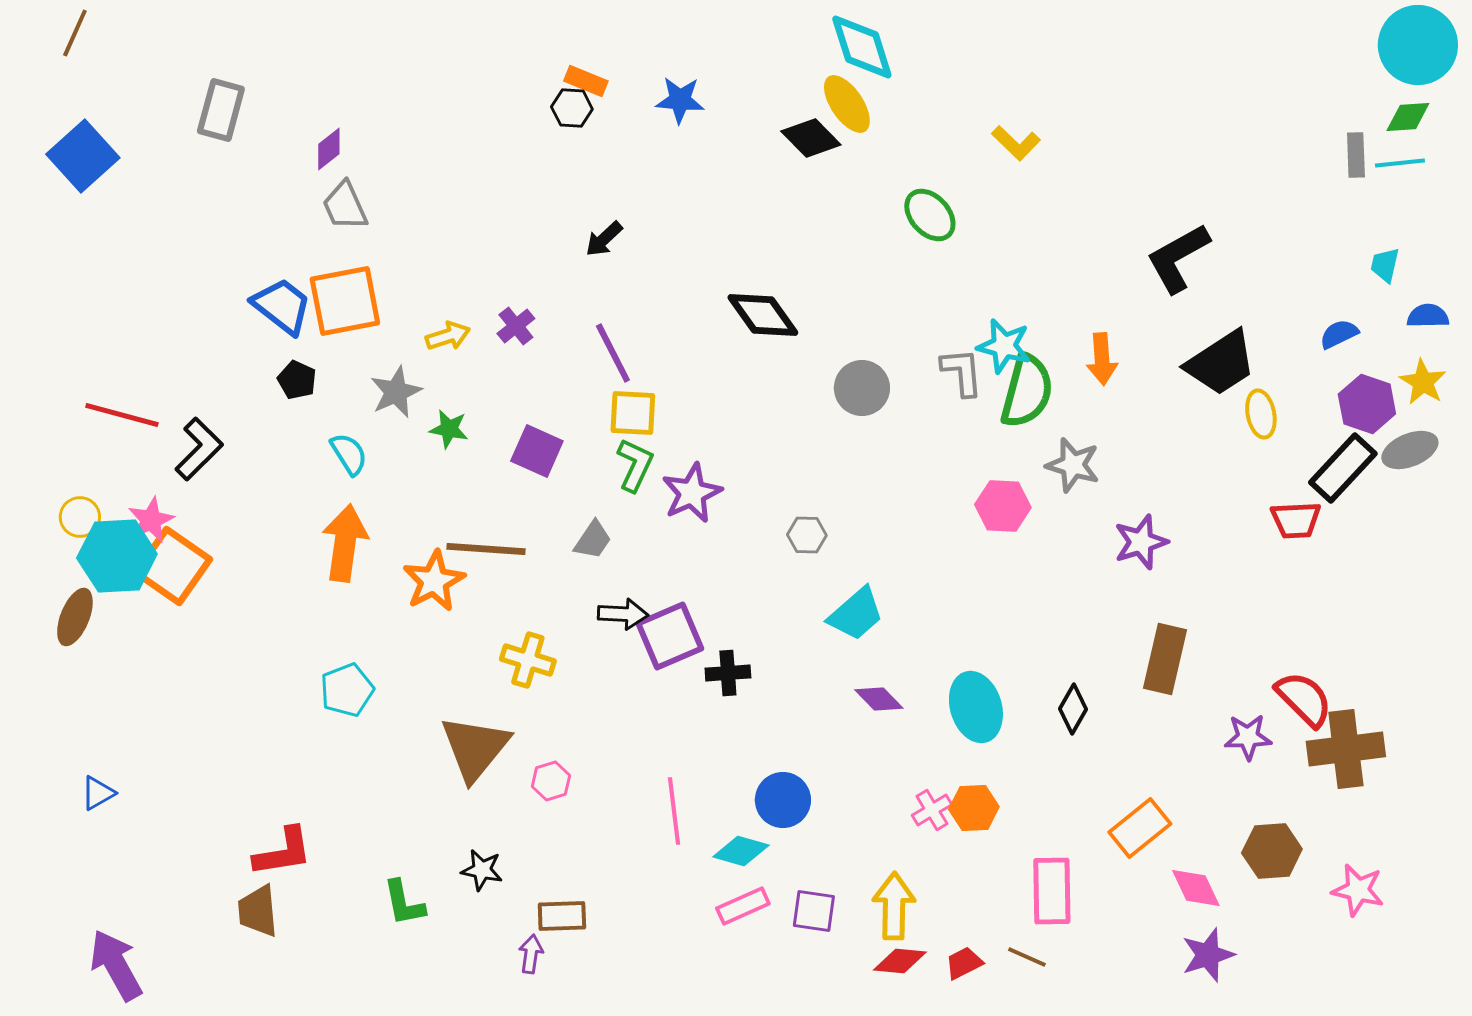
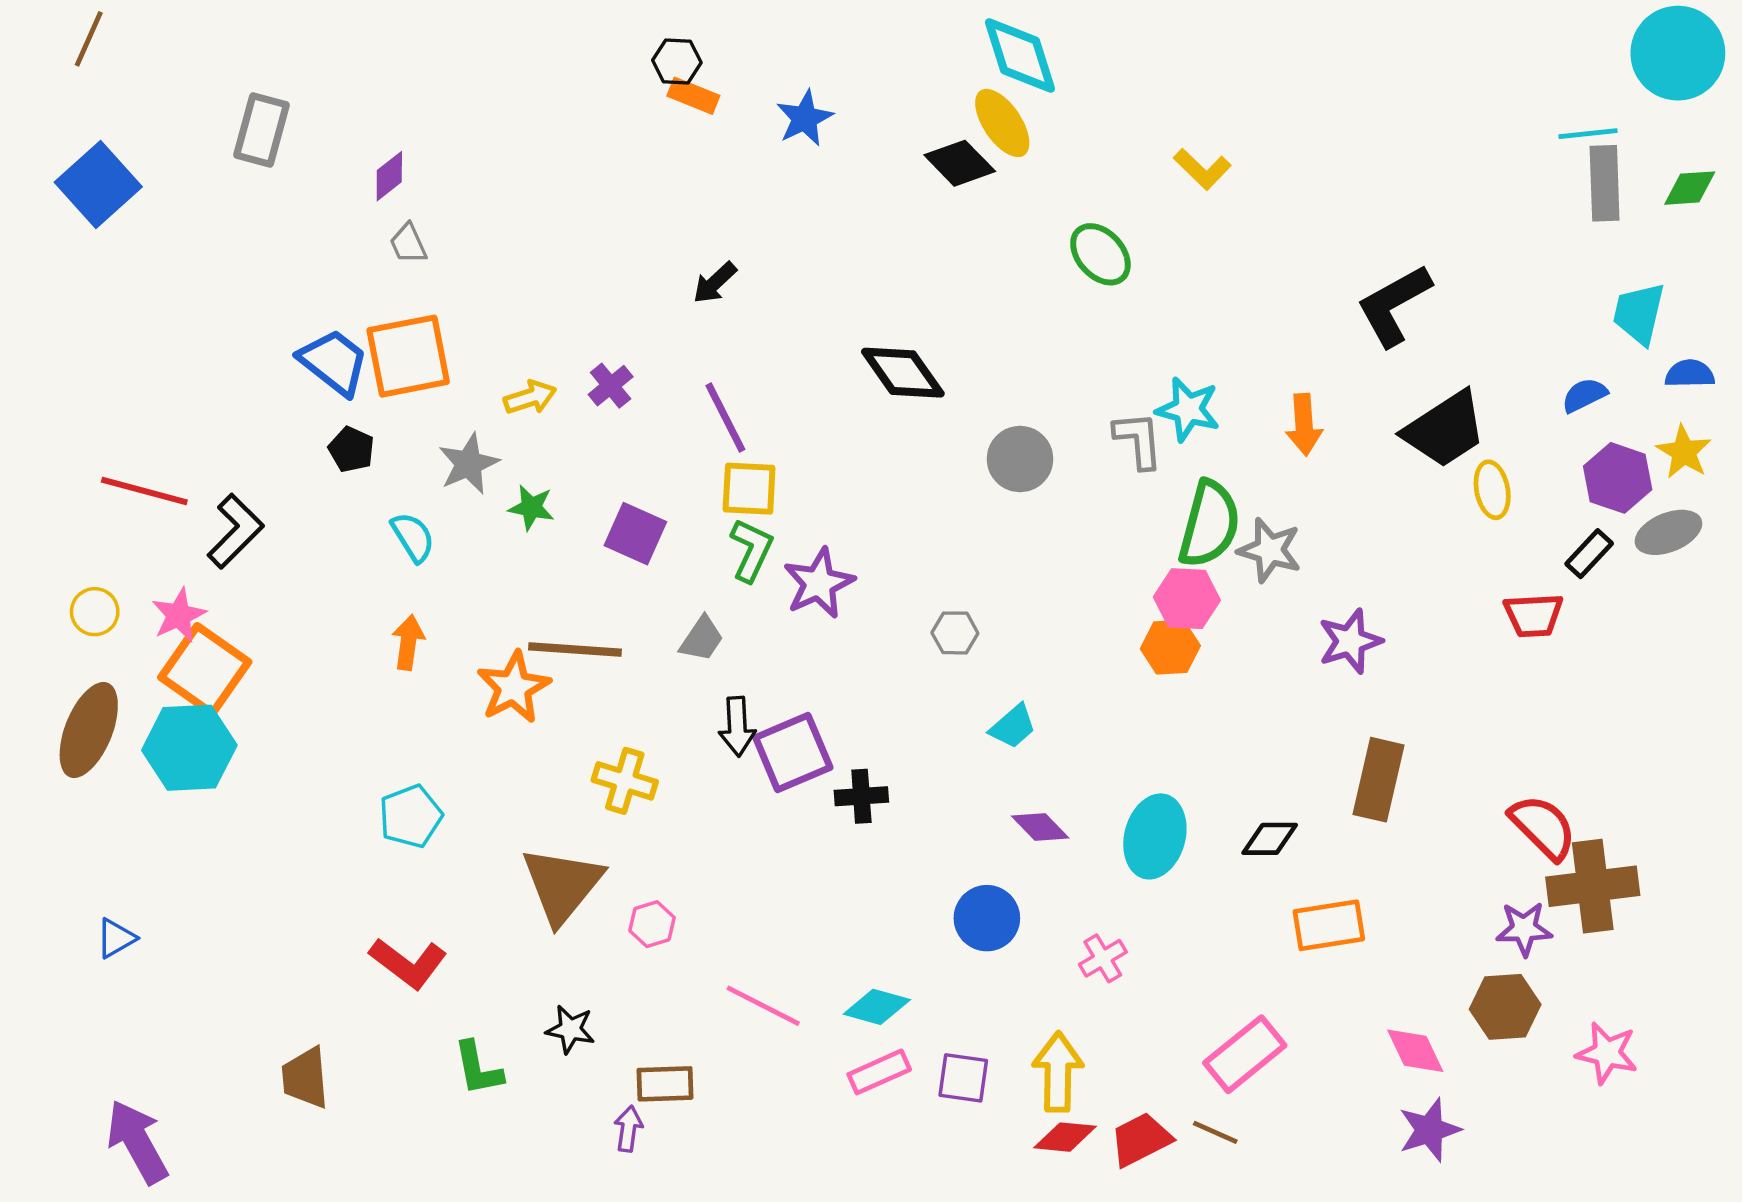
blue star: (680, 100) -> (805, 118), turned -30
black hexagon: (572, 108) -> (677, 61), moved
green diamond: (1408, 117) -> (1690, 188), moved
gray rectangle: (1356, 155) -> (1605, 183), size x1.4
cyan line: (1400, 163) -> (1588, 134), moved
gray trapezoid: (345, 206) -> (408, 244), size x0.7
cyan trapezoid: (1385, 265) -> (1639, 313), size x1.5
green semicircle: (1027, 391) -> (1209, 524), moved
black rectangle: (1343, 468) -> (1589, 554), size x0.6
orange arrow: (345, 543) -> (408, 642), size x0.6
cyan hexagon: (117, 556) -> (189, 748), moved
black arrow: (623, 614) -> (737, 726), turned 84
cyan trapezoid: (856, 614) -> (1013, 726), size x0.7
brown ellipse: (75, 617) -> (89, 730), size x1.4
cyan ellipse: (976, 707) -> (1155, 836), turned 32
black diamond: (1073, 709) -> (1270, 839), turned 60
purple star: (1248, 737) -> (1524, 929), moved
blue circle: (783, 800) -> (987, 918), moved
orange hexagon: (974, 808) -> (1170, 647), moved
pink line: (674, 811) -> (763, 1006), moved, turned -56
orange rectangle: (1140, 828) -> (1329, 925), moved, turned 30
red L-shape: (283, 852) -> (408, 963), moved, turned 46
pink rectangle: (1052, 891) -> (1245, 1054), turned 52
red trapezoid: (964, 963) -> (1141, 1139), size x1.4

